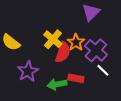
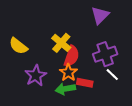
orange star: (76, 42) -> (68, 72), moved
purple cross: (96, 50) -> (105, 54), turned 30

